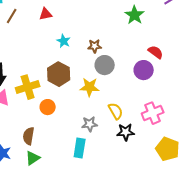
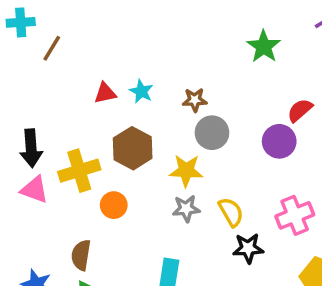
red triangle: (46, 14) -> (105, 93), moved
red semicircle: (156, 52) -> (300, 110), turned -77
gray star: (90, 124) -> (186, 209), moved

